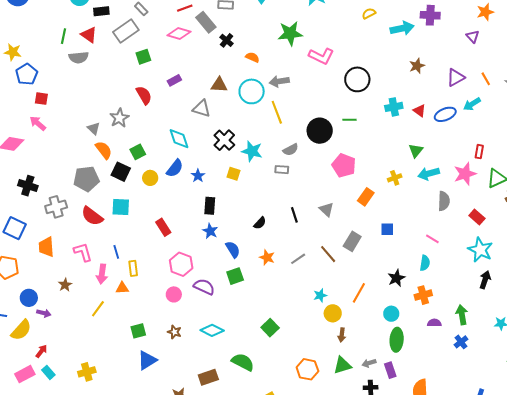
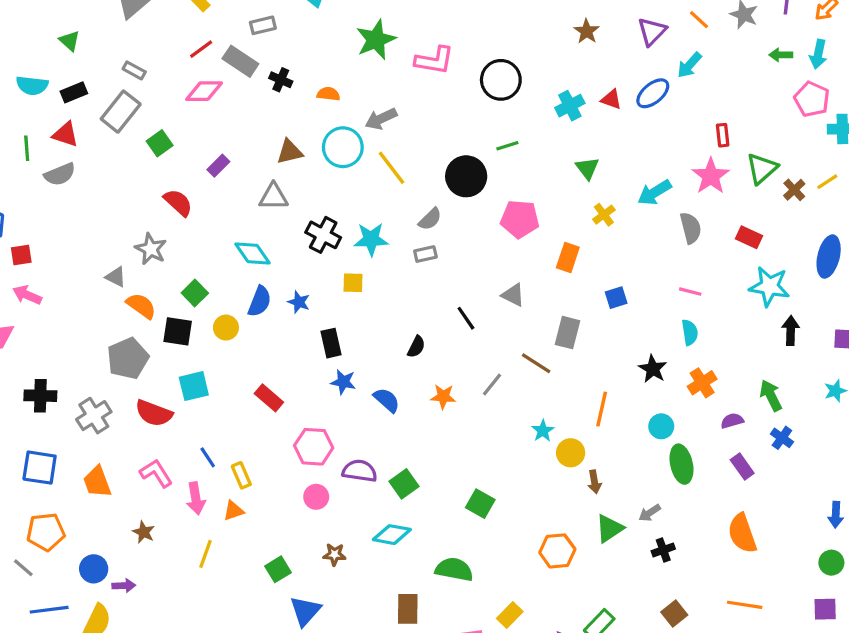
green triangle: (416, 151) -> (587, 168), moved
green square: (235, 276) -> (404, 484), moved
purple rectangle: (390, 370) -> (742, 467), moved
brown rectangle: (208, 377) -> (408, 609), turned -54

